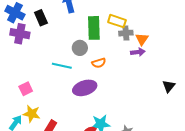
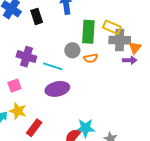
gray cross: (126, 33) -> (120, 40), size x1.5
purple cross: (20, 34) -> (26, 57), moved
orange semicircle: (99, 63) -> (91, 58), moved
purple ellipse: (85, 88) -> (57, 89), moved

